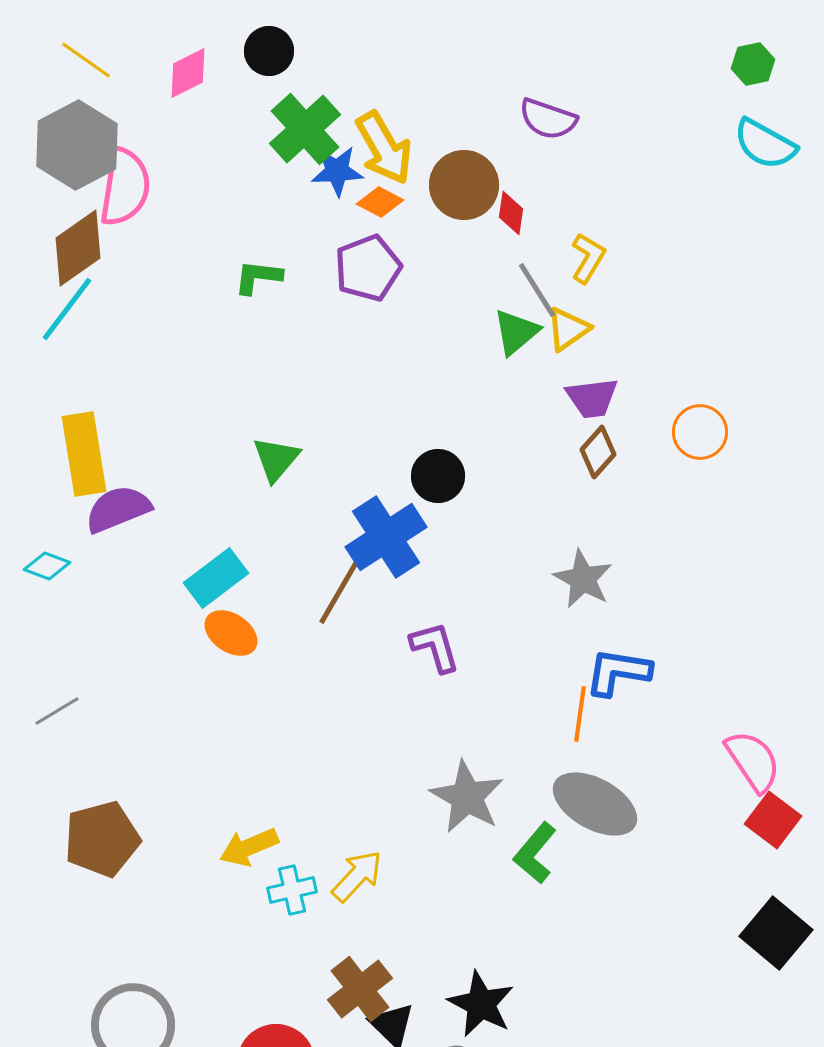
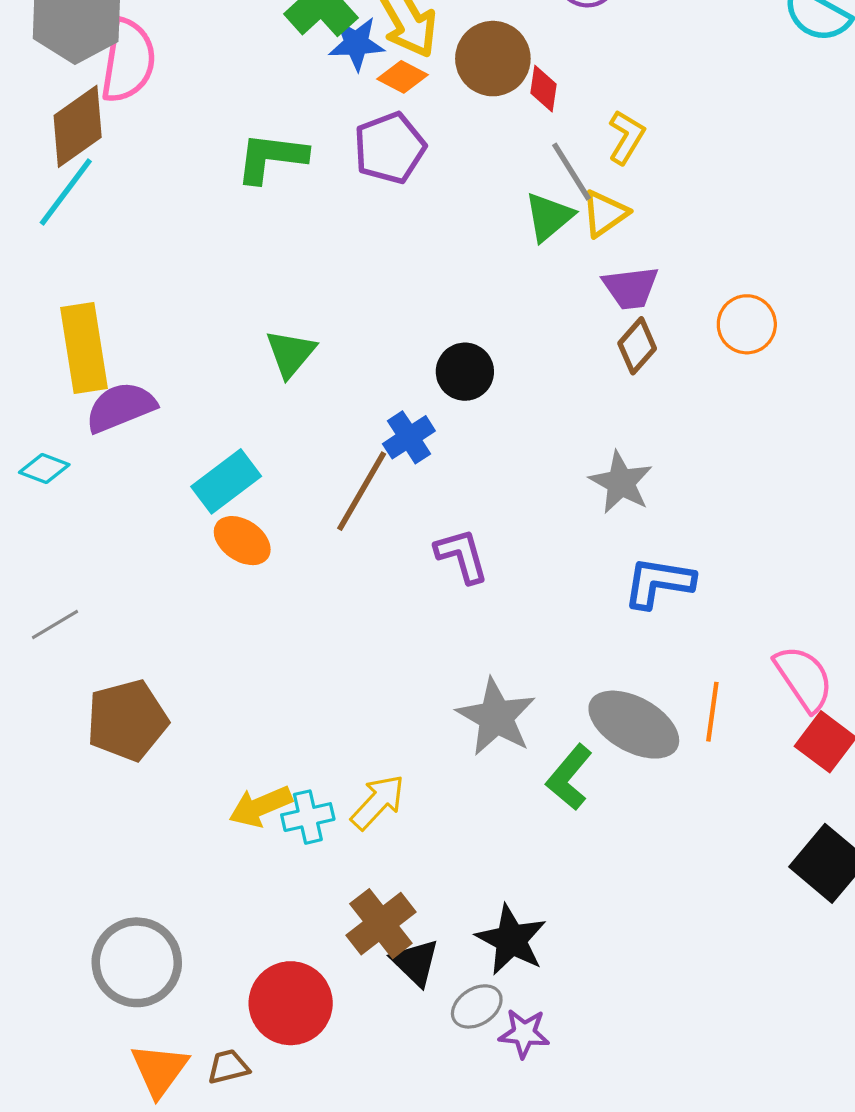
green L-shape: (258, 277) -> (271, 158), size x1.4
blue cross: (386, 537) -> (409, 437), size x0.6
orange line: (580, 714) -> (712, 712), moved
brown pentagon: (102, 839) -> (127, 720), moved
yellow arrow: (249, 847) -> (260, 806), moved

